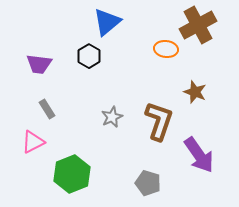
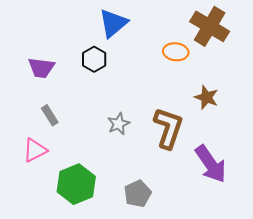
brown cross: (198, 25) -> (210, 26), turned -30
gray pentagon: (148, 183) -> (138, 194), moved, turned 30

